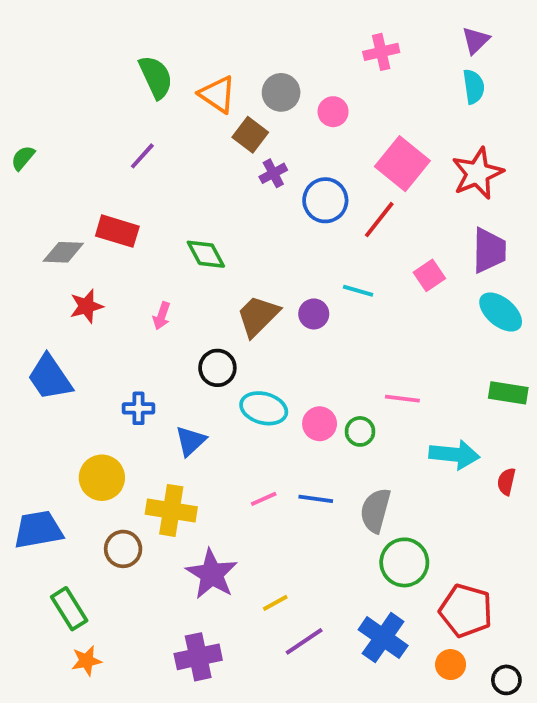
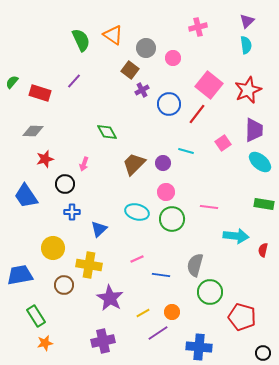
orange triangle: (217, 94) -> (113, 35), moved
red rectangle: (117, 231) -> (40, 93), moved
black circle: (217, 368) -> (65, 184), moved
pink circle: (320, 424) -> (166, 192), moved
green circle: (360, 431) -> (172, 219), moved, size x1.6
blue line: (316, 499) -> (161, 275), moved
blue cross: (383, 638) -> (199, 347), moved, turned -30
orange circle: (451, 665) -> (172, 312), moved

